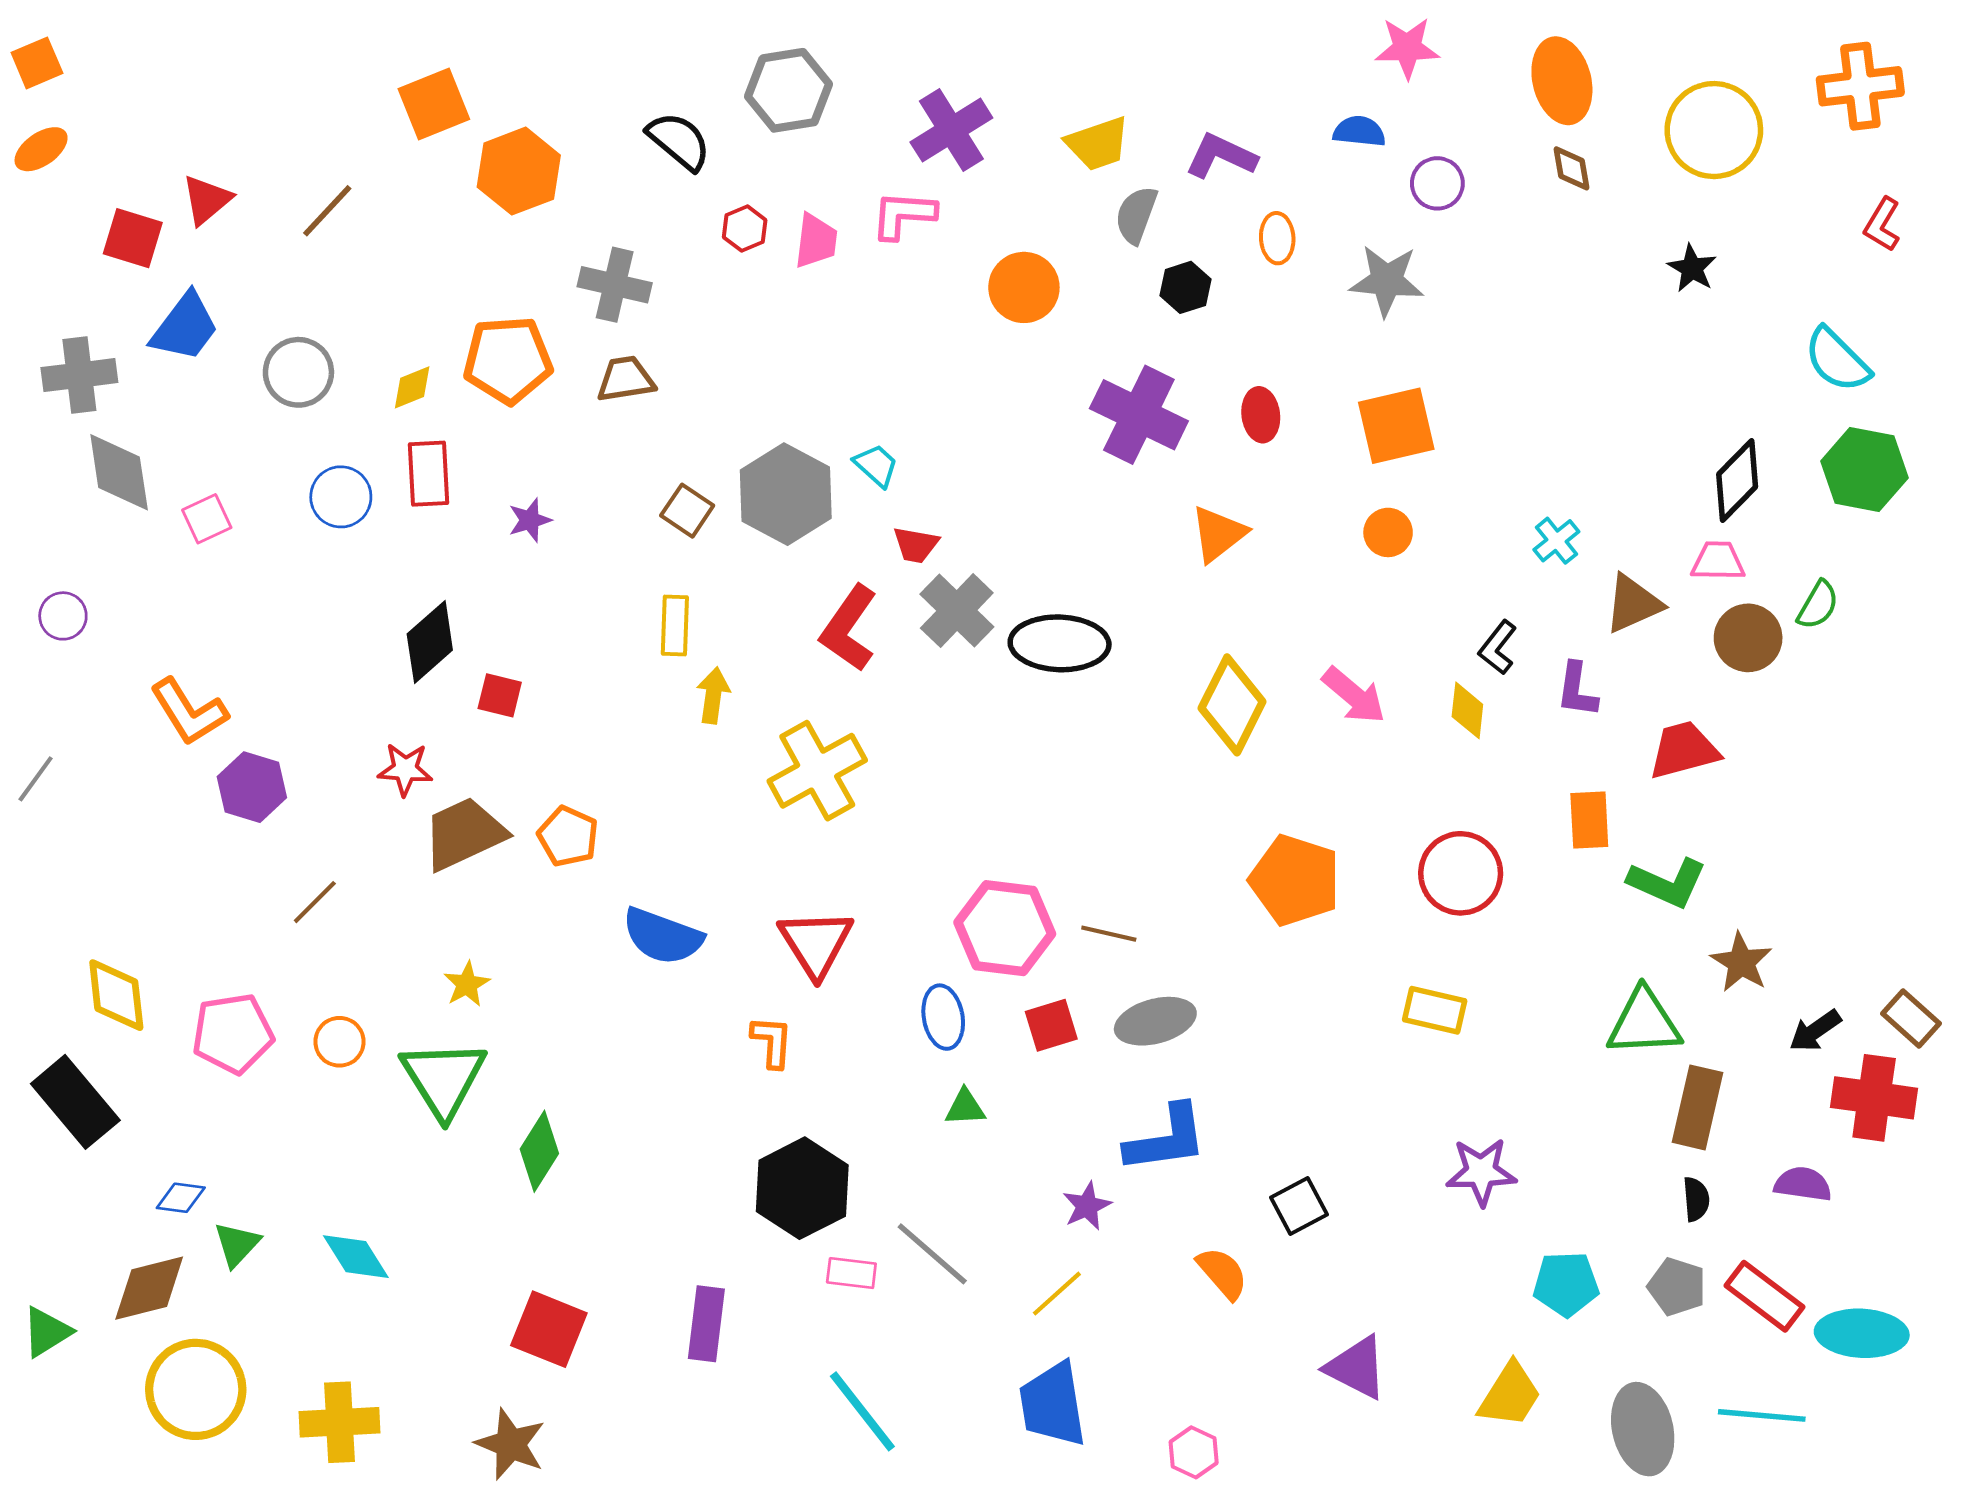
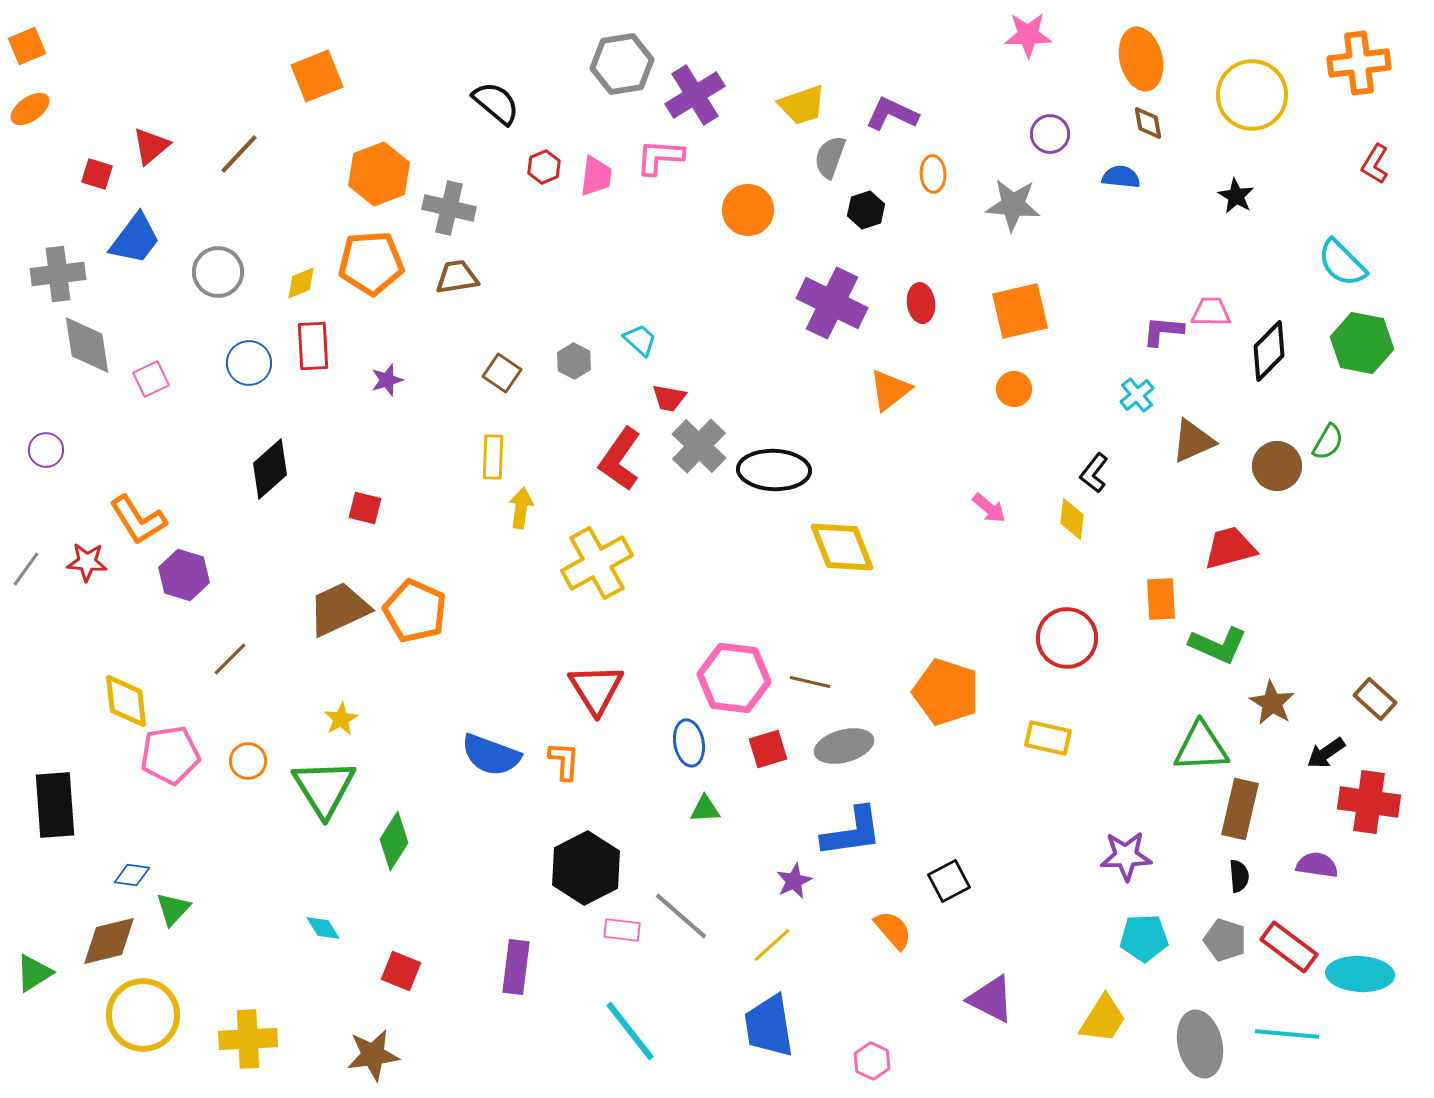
gray hexagon: (788, 90) -> (622, 64), moved
blue semicircle: (1359, 131) -> (1121, 177), moved
orange hexagon: (519, 171) -> (379, 174), moved
red square: (133, 238) -> (97, 174), size x0.7
gray hexagon: (786, 494) -> (574, 361), size x0.5
pink trapezoid: (1718, 561) -> (1211, 312), moved
black diamond: (430, 642) -> (270, 469), moved
purple L-shape: (1577, 690) -> (1163, 331), moved, turned 87
pink arrow: (1354, 695) -> (989, 508), size x0.7
yellow diamond: (1232, 705) -> (842, 547), moved, turned -48
red star: (405, 769) -> (87, 562), moved
orange pentagon: (568, 836) -> (415, 611), size x1.4
orange pentagon: (1295, 880) -> (946, 692), moved
blue semicircle: (663, 936) -> (491, 755), moved
yellow diamond: (116, 995) -> (126, 701), moved
brown rectangle: (1911, 1018) -> (1375, 699), moved
black rectangle: (75, 1102) -> (55, 805), turned 36
purple star: (1481, 1172) -> (1126, 856), moved
cyan diamond: (356, 1257) -> (323, 928), moved, size x0.7
red square: (549, 1329) -> (401, 971), size x0.7
brown star: (511, 1444) -> (373, 1055), turned -30

